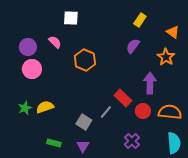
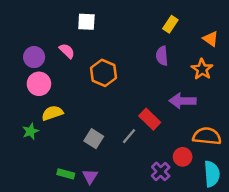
purple semicircle: (133, 46) -> (162, 56), turned -42
purple arrow: (150, 83) -> (183, 101), turned -90
yellow semicircle: (45, 107) -> (52, 113), moved
red circle: (143, 111) -> (183, 157), moved
gray square: (84, 122) -> (94, 139), moved
purple triangle: (83, 146) -> (90, 176), moved

